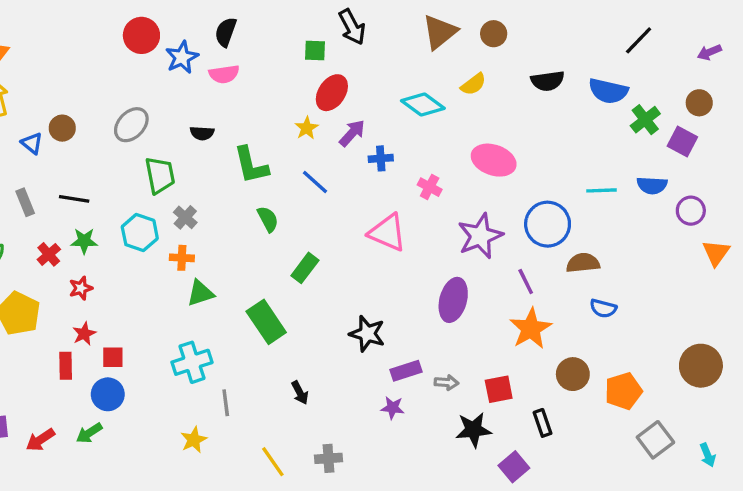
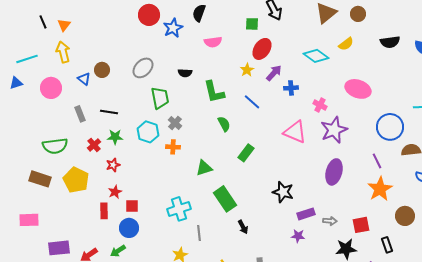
pink semicircle: (224, 74) -> (213, 42), moved
purple star: (480, 236) -> (334, 130), moved
green triangle: (200, 293) -> (204, 168), moved
green rectangle: (266, 322) -> (225, 199), moved

